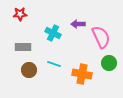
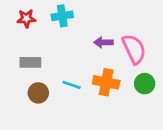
purple arrow: (78, 24) -> (103, 42), moved
cyan cross: (53, 33) -> (62, 16), moved, turned -35
orange cross: (82, 74) -> (106, 82), moved

